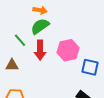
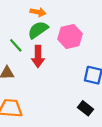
pink hexagon: (68, 50) -> (70, 36), moved

